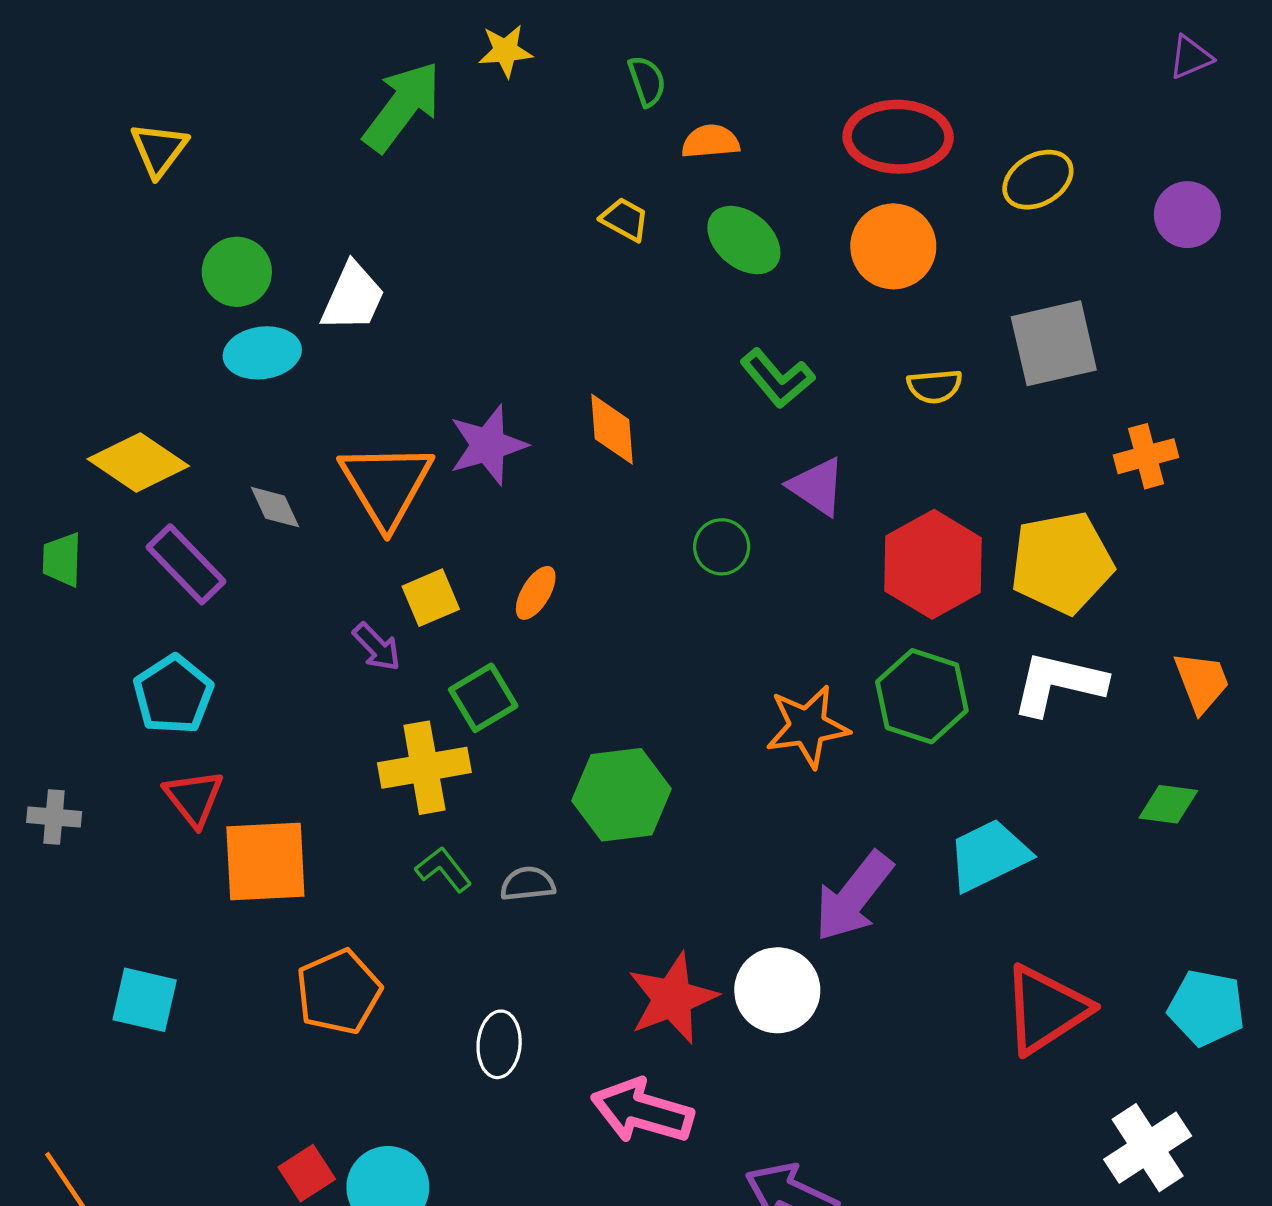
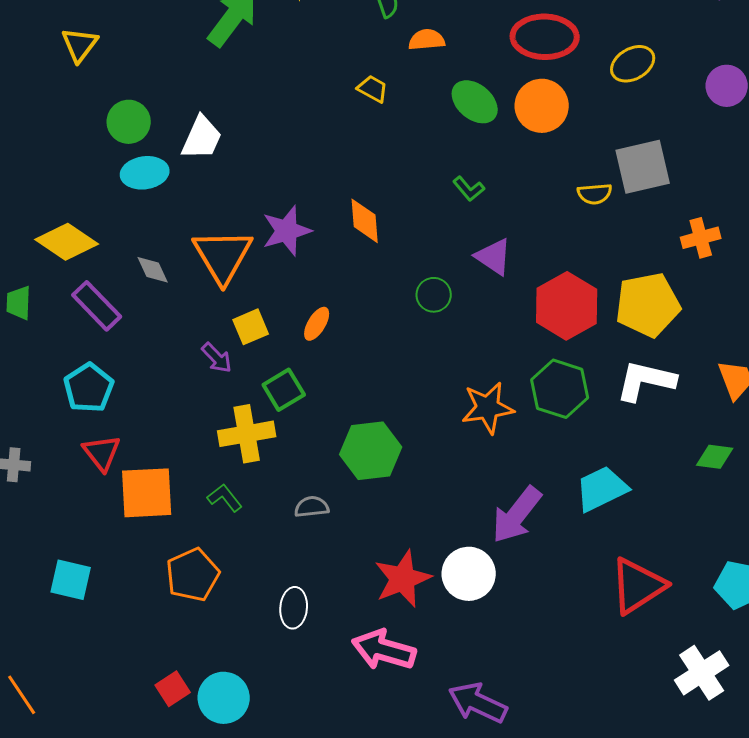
green ellipse: (744, 240) -> (475, 102), moved
green L-shape: (777, 378) -> (469, 189), size x0.7
yellow semicircle: (935, 386) -> (595, 194), moved
green L-shape: (443, 869) -> (225, 498), moved

